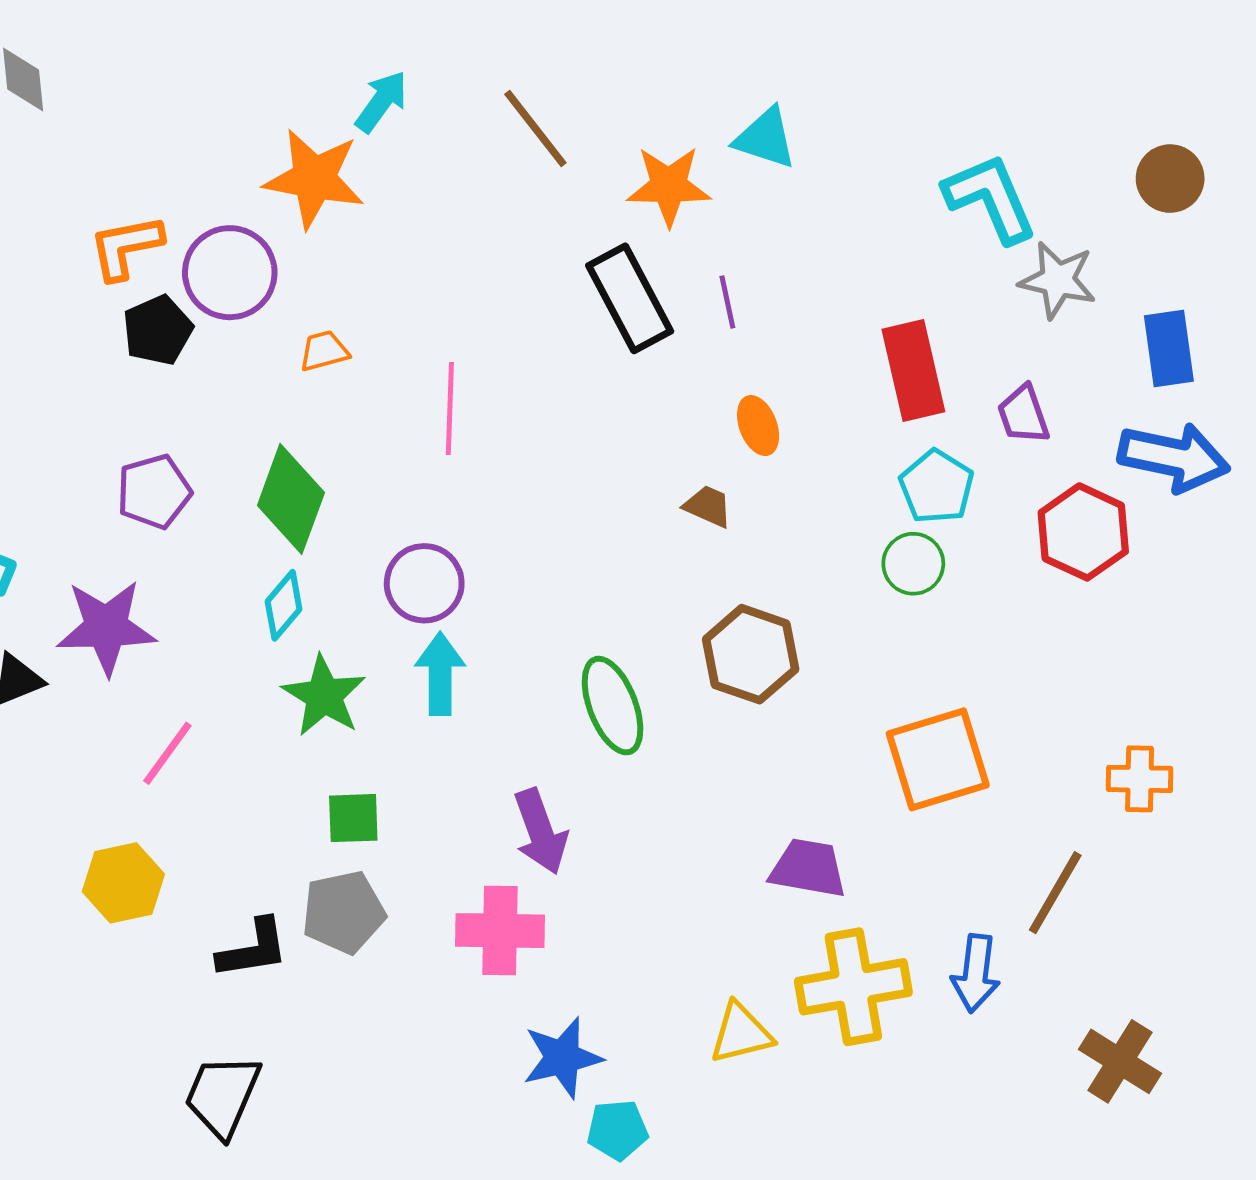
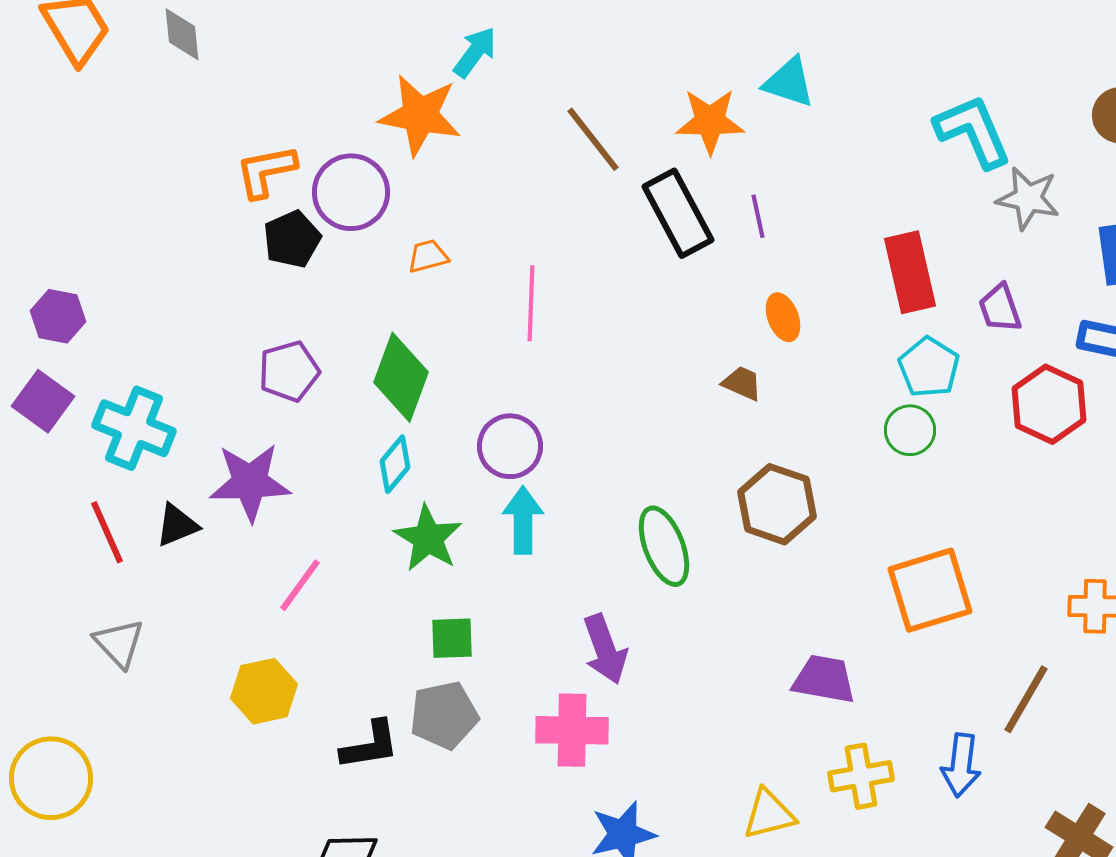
brown line: (535, 128) -> (593, 139), moved
yellow cross: (853, 987) -> (861, 776), size x0.7

